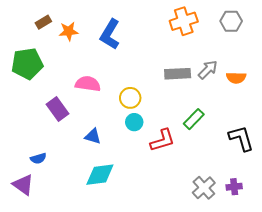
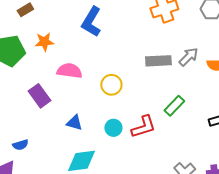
orange star: (69, 31) -> (44, 42), moved
cyan circle: (134, 122) -> (113, 128), moved

